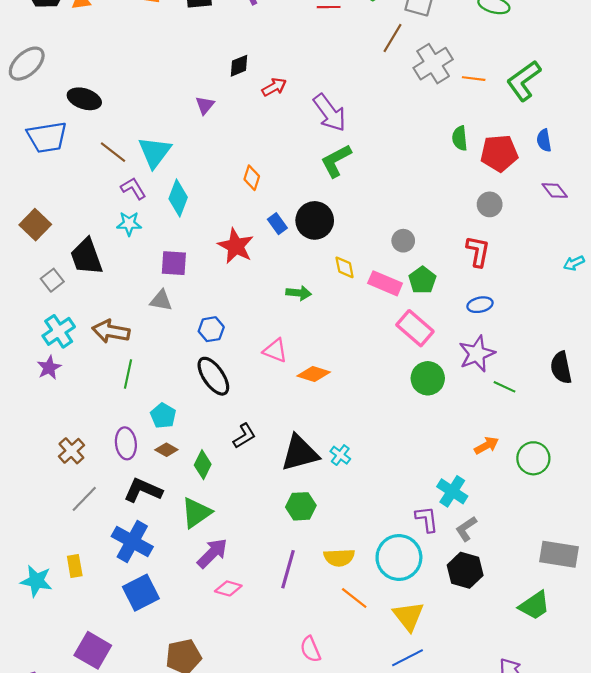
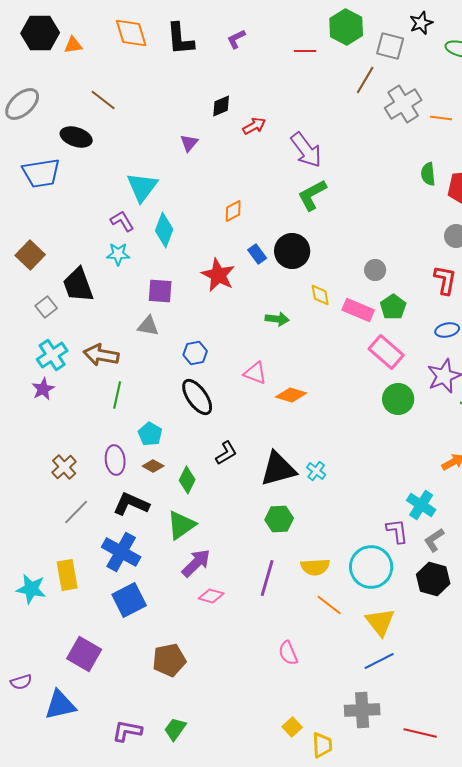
brown line: (113, 152) -> (103, 100), moved
orange diamond: (252, 178) -> (233, 211), turned 45
yellow rectangle: (75, 566) -> (67, 575), size x1.4

